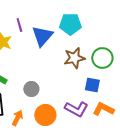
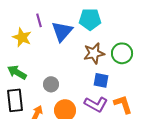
blue square: (92, 85) -> (101, 80), moved
orange L-shape: (103, 109) -> (123, 104), turned 45

